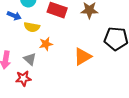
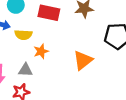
gray triangle: (30, 59) -> (25, 70), turned -32

